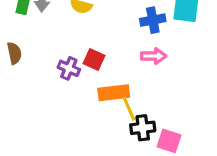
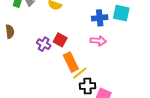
orange rectangle: (114, 93) -> (71, 62), turned 66
yellow line: (129, 109) -> (80, 73), turned 70

